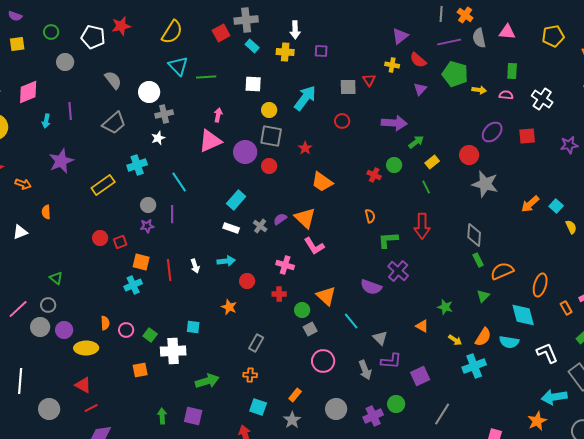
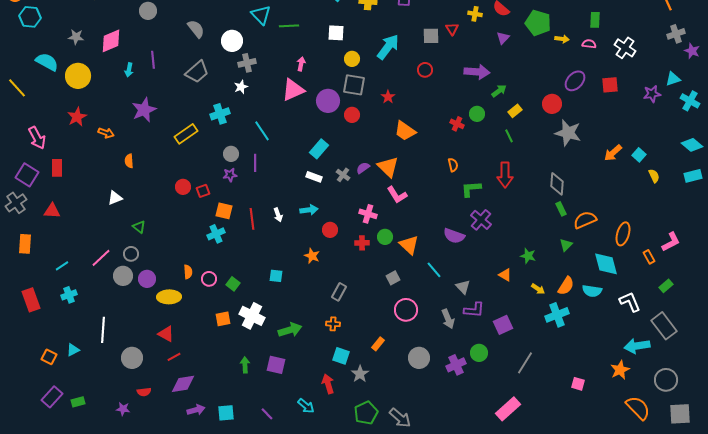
white triangle: (20, 232) -> (115, 198), moved
green circle: (302, 310) -> (385, 237), moved
white cross: (173, 351) -> (252, 316), moved, turned 30
gray star: (292, 420) -> (360, 374), moved

